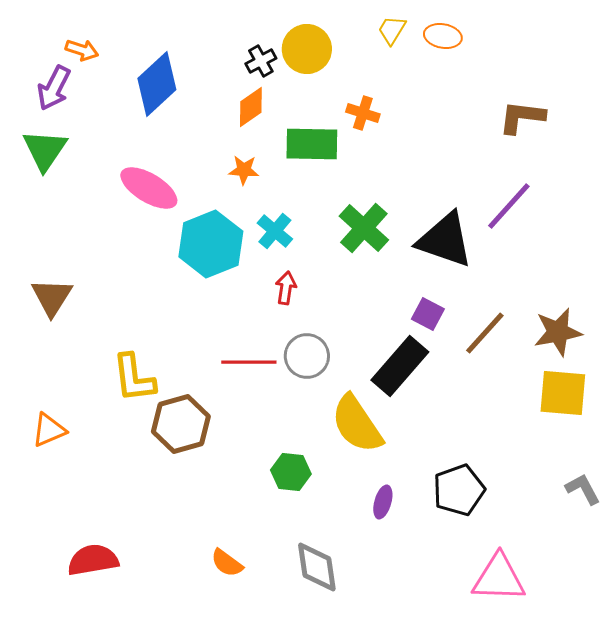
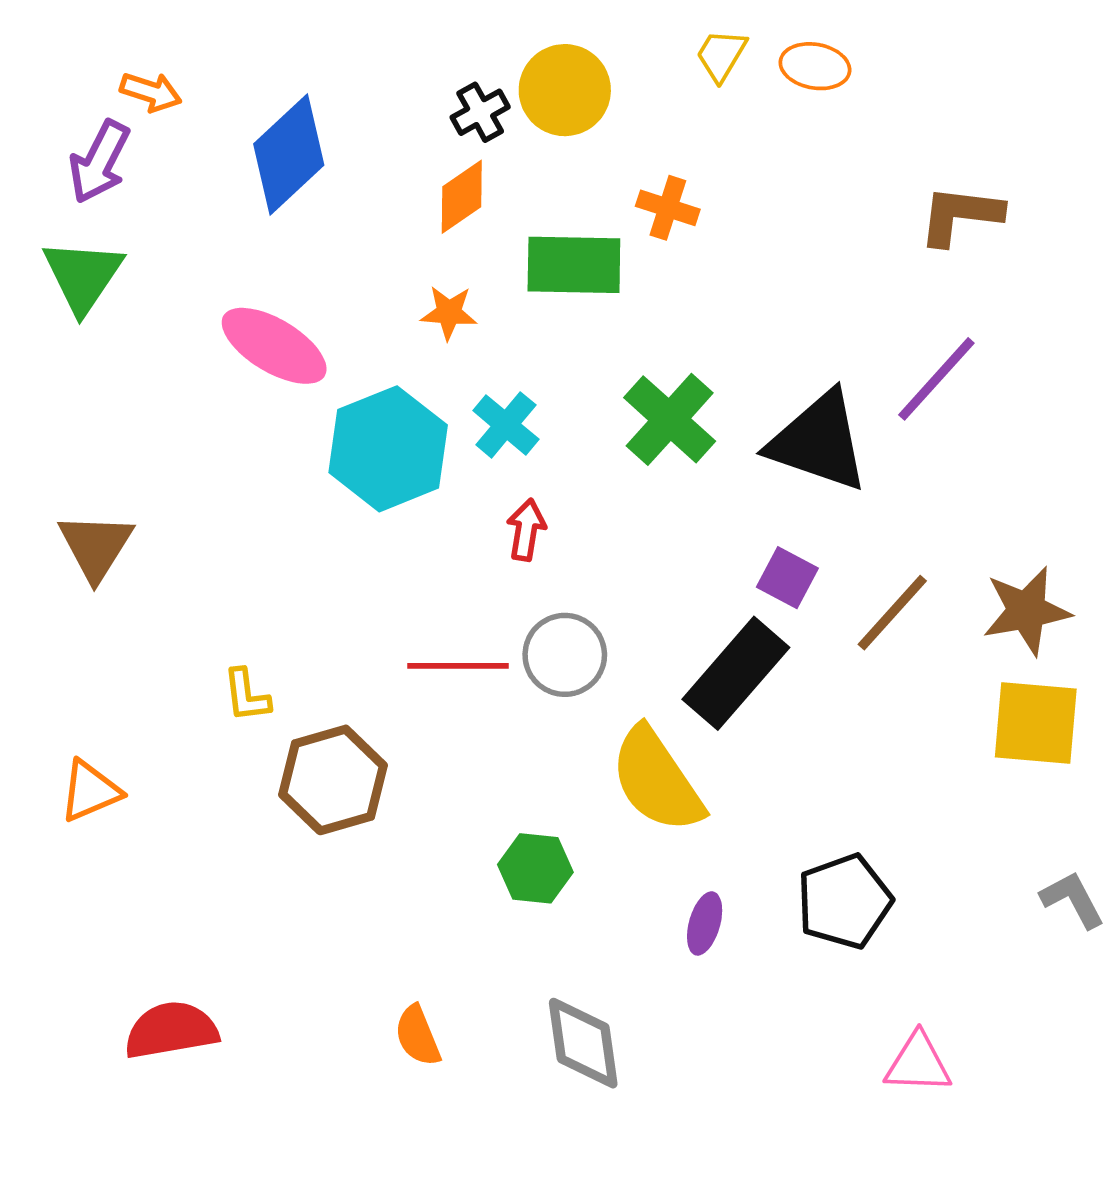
yellow L-shape: (134, 378) -> (247, 695), size x0.6
orange semicircle: (227, 563) -> (418, 1036), turned 32
pink triangle: (499, 578) -> (918, 1063), size x0.7

